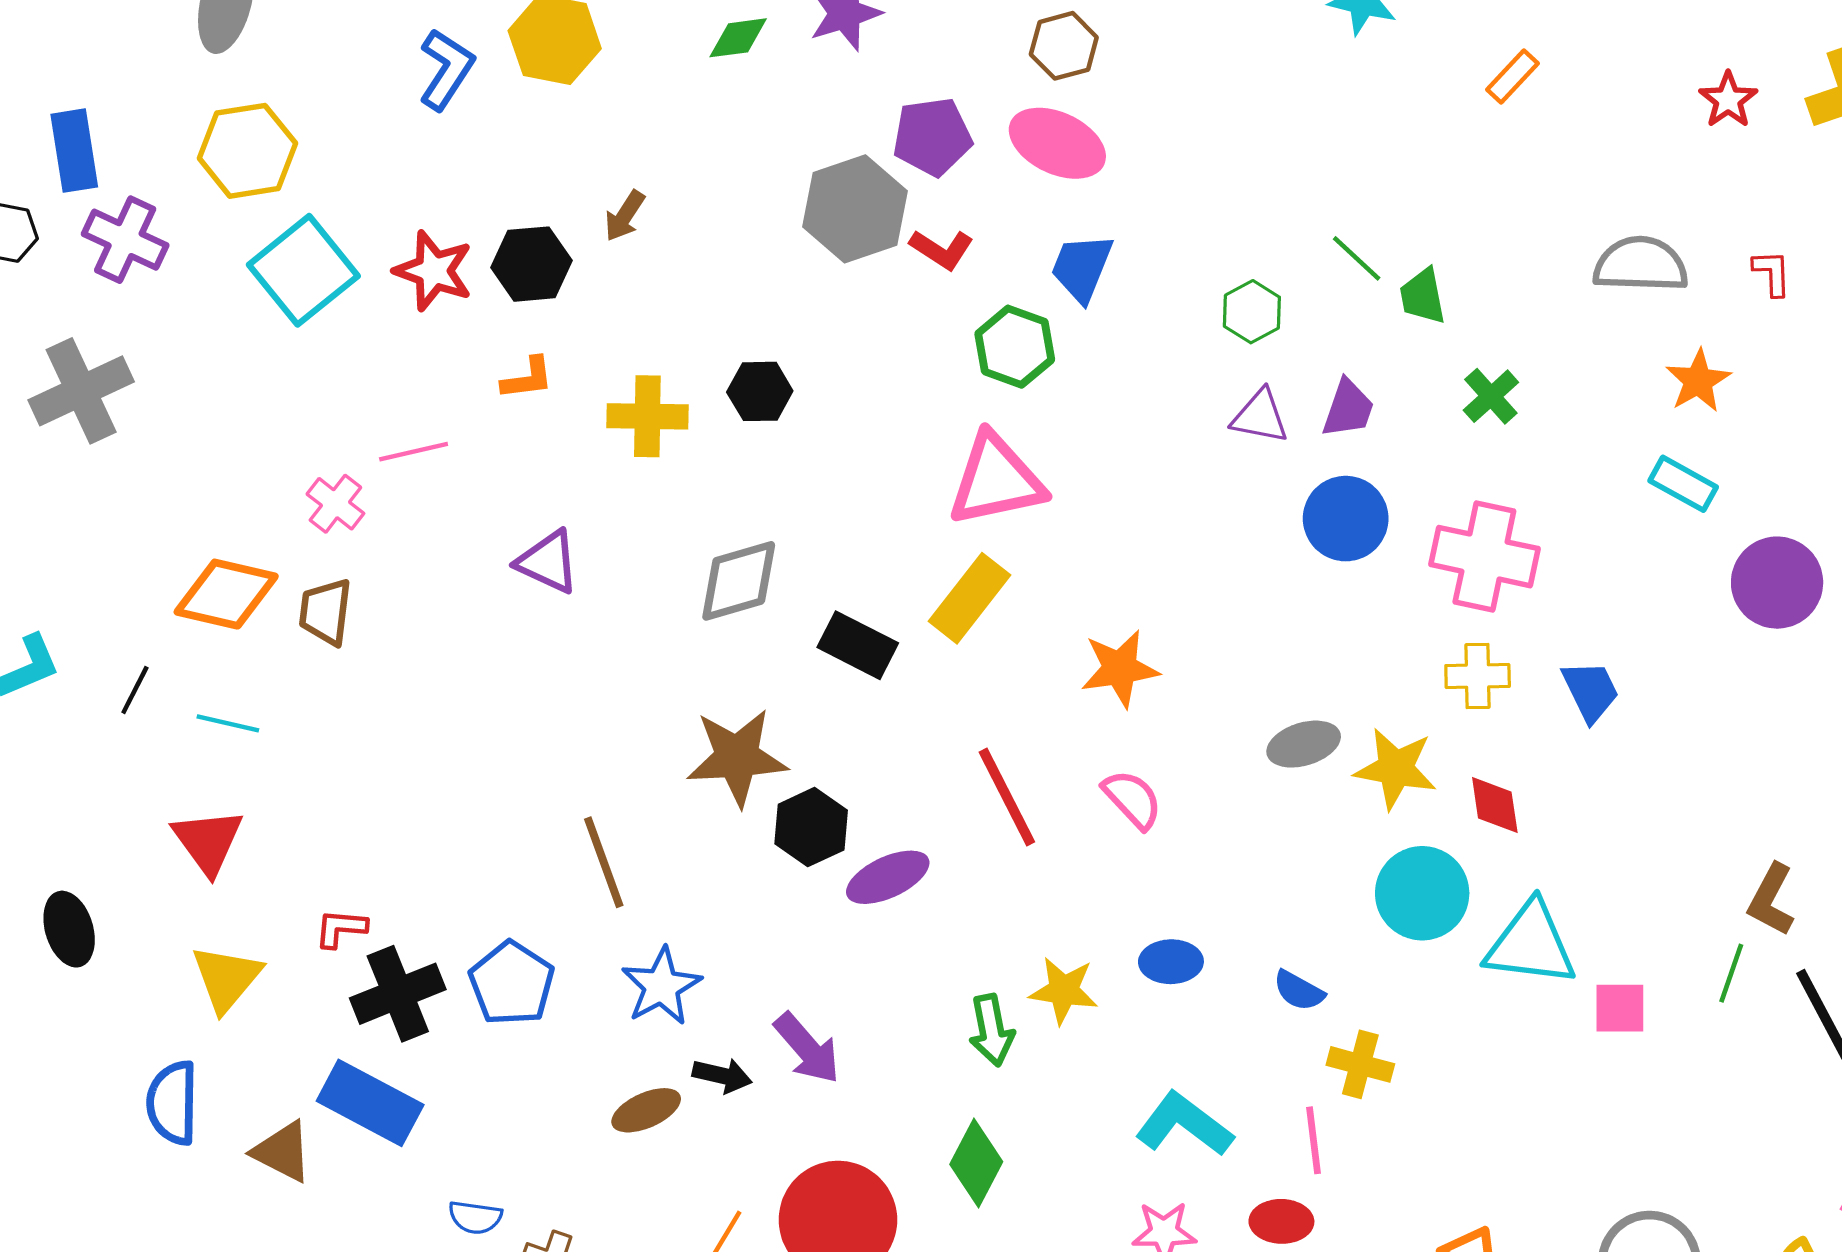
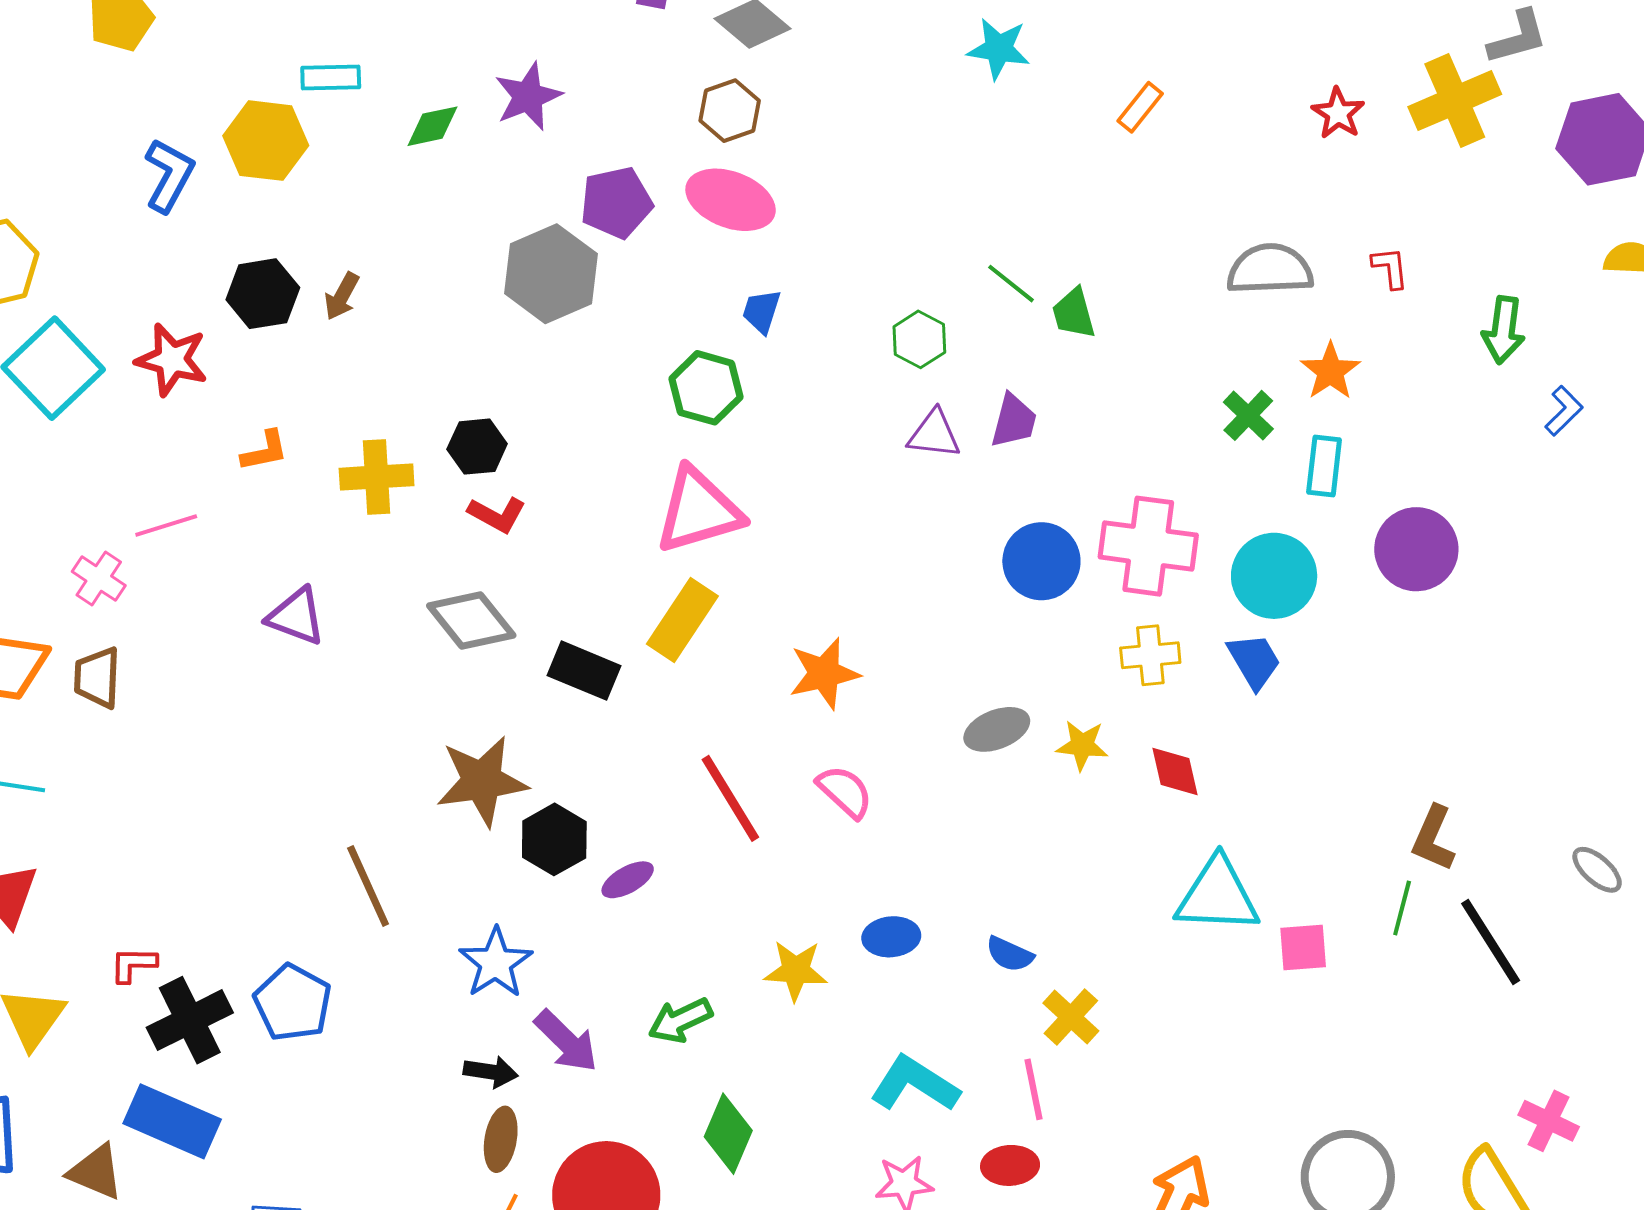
red L-shape: (942, 249) -> (497, 514), moved
black hexagon: (532, 264) -> (263, 294), moved
blue trapezoid: (1082, 268) -> (762, 311), size x0.7
green cross: (1491, 396) -> (1248, 415), moved
cyan rectangle: (1683, 484) -> (1324, 466), turned 72
blue circle: (1346, 519) -> (1041, 561), moved
gray diamond: (739, 581) -> (471, 620), turned 72
yellow star: (1396, 769) -> (1082, 745), size x0.7
purple ellipse: (888, 877) -> (628, 880), size x0.7
cyan circle: (1422, 893) -> (1274, 576), moved
blue star: (661, 986) -> (496, 963), moved
green arrow: (991, 1030) -> (680, 1020), moved, turned 80
yellow cross: (1360, 1064) -> (1071, 1017), turned 32
brown ellipse: (646, 1110) -> (501, 1139), moved, turned -52

